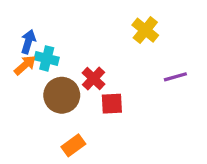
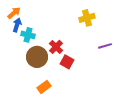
yellow cross: (145, 30) -> (87, 18), turned 35
orange arrow: (25, 65) -> (14, 13), moved
red square: (112, 104) -> (67, 62), turned 32

